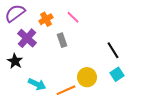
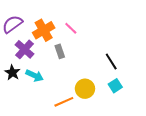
orange cross: (46, 19) -> (44, 30), size x1.5
cyan arrow: (37, 84) -> (35, 76), moved

